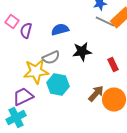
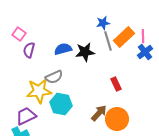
pink square: (12, 22) -> (19, 34), moved
gray line: (105, 22) -> (108, 41), turned 48
black star: (82, 52) -> (85, 52), moved

